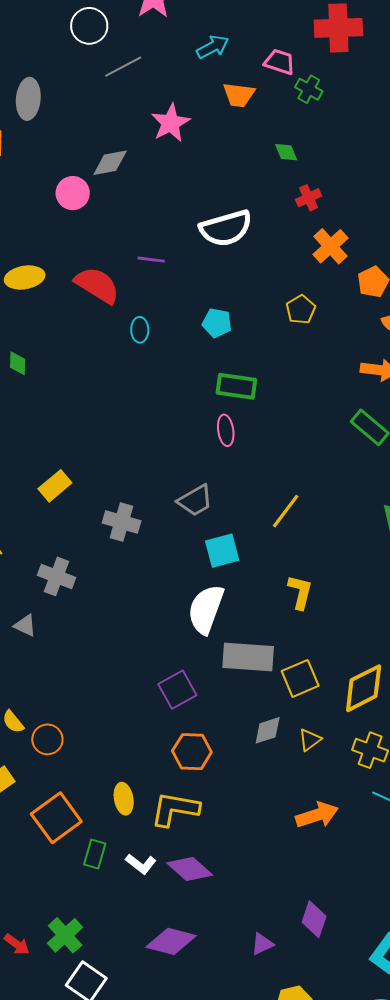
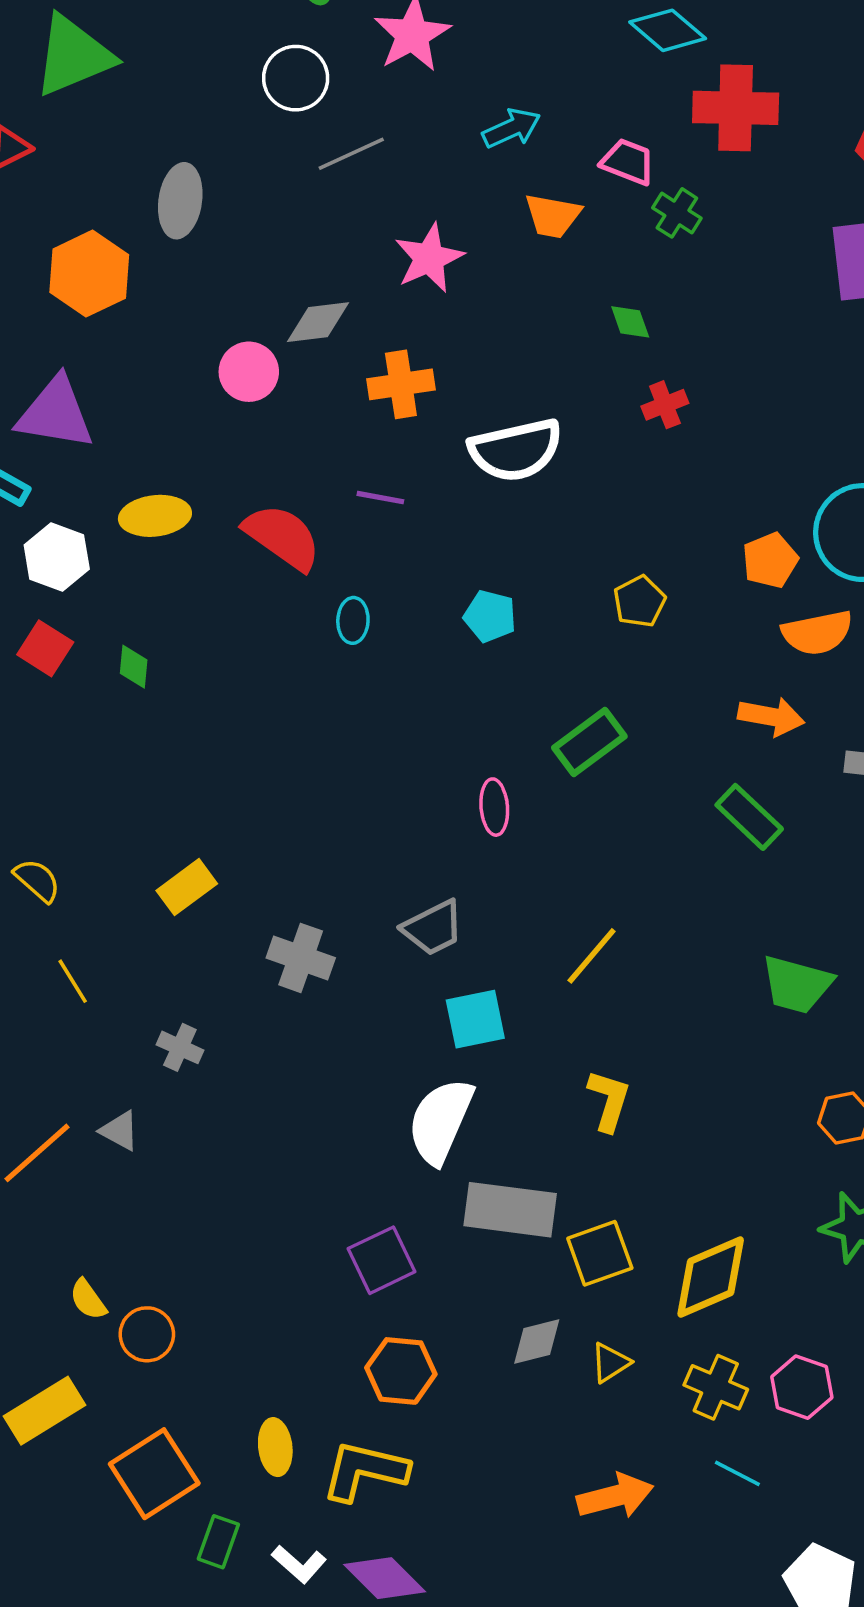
orange cross: (331, 246) -> (401, 384), moved, turned 30
green rectangle: (236, 386) -> (589, 742), moved, turned -48
gray cross: (57, 576) -> (180, 1047), size x0.7

